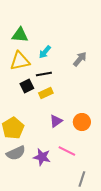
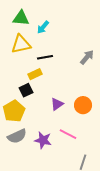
cyan arrow: (45, 52) -> (43, 27), moved
gray arrow: (80, 59) -> (87, 57), moved
black square: (27, 86) -> (26, 90), moved
yellow rectangle: (46, 93) -> (35, 74), moved

